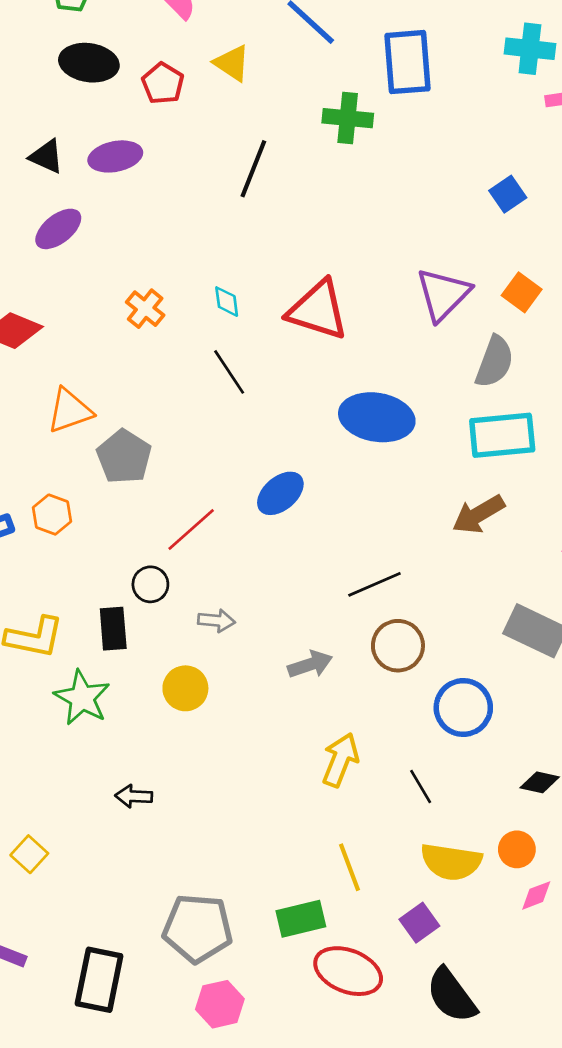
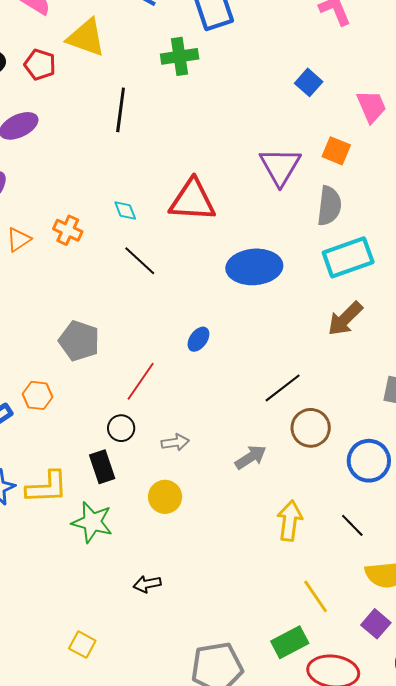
yellow triangle: (232, 63) -> (86, 38), size x1.4
orange triangle: (70, 411) -> (19, 239), moved, size x0.7
blue ellipse: (280, 493) -> (198, 339), size x0.7

